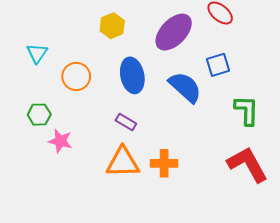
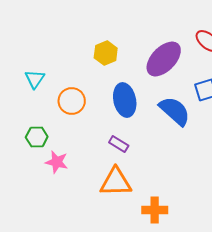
orange cross: (164, 163) -> (155, 210), moved

